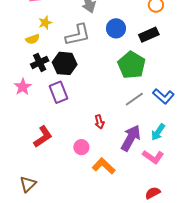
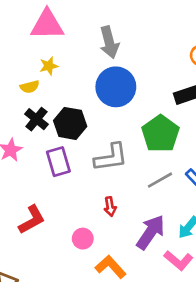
blue circle: (116, 28) -> (116, 87), moved, size x1.5
gray L-shape: (78, 35) -> (111, 157), moved
black cross: (40, 62) -> (36, 119), turned -30

